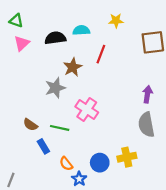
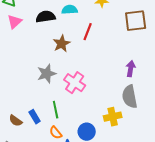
gray star: (55, 88) -> (47, 74), moved
brown semicircle: (30, 125) -> (16, 121), moved
green line: (60, 128) -> (56, 110), moved, turned 66
yellow cross: (127, 157) -> (113, 117), moved

